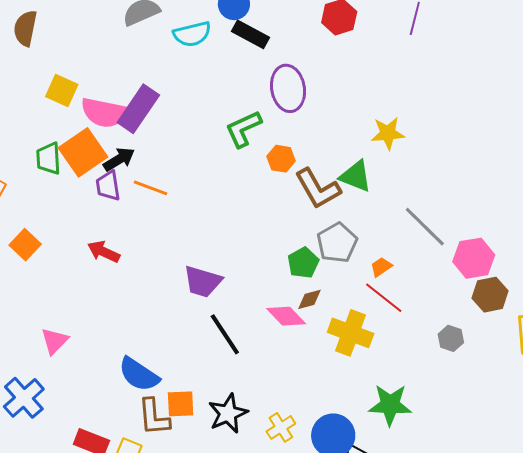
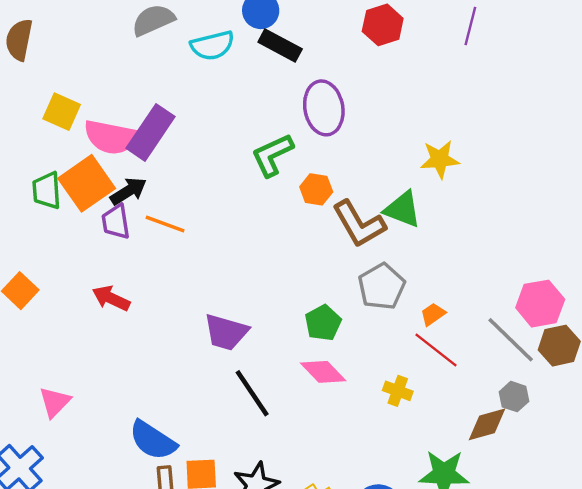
gray line: (425, 227) -> (511, 340), moved
green pentagon: (303, 263) -> (323, 323), moved
brown diamond: (309, 299) -> (487, 424), moved, size x1.4
yellow cross: (351, 333) -> (398, 391), size x0.6

